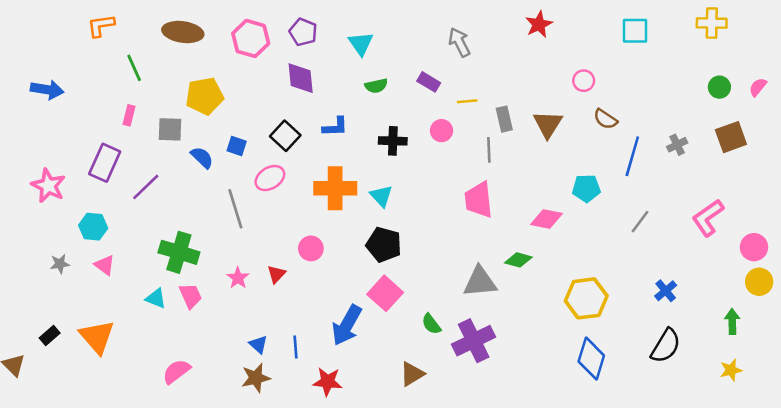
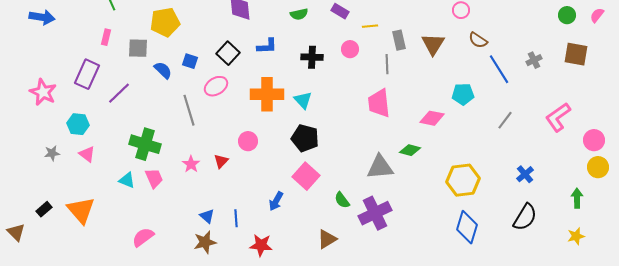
brown square: (731, 137) -> (576, 54), turned 30
blue line: (632, 156) -> (499, 69), turned -48
blue arrow: (347, 325) -> (276, 201), size x0.6

